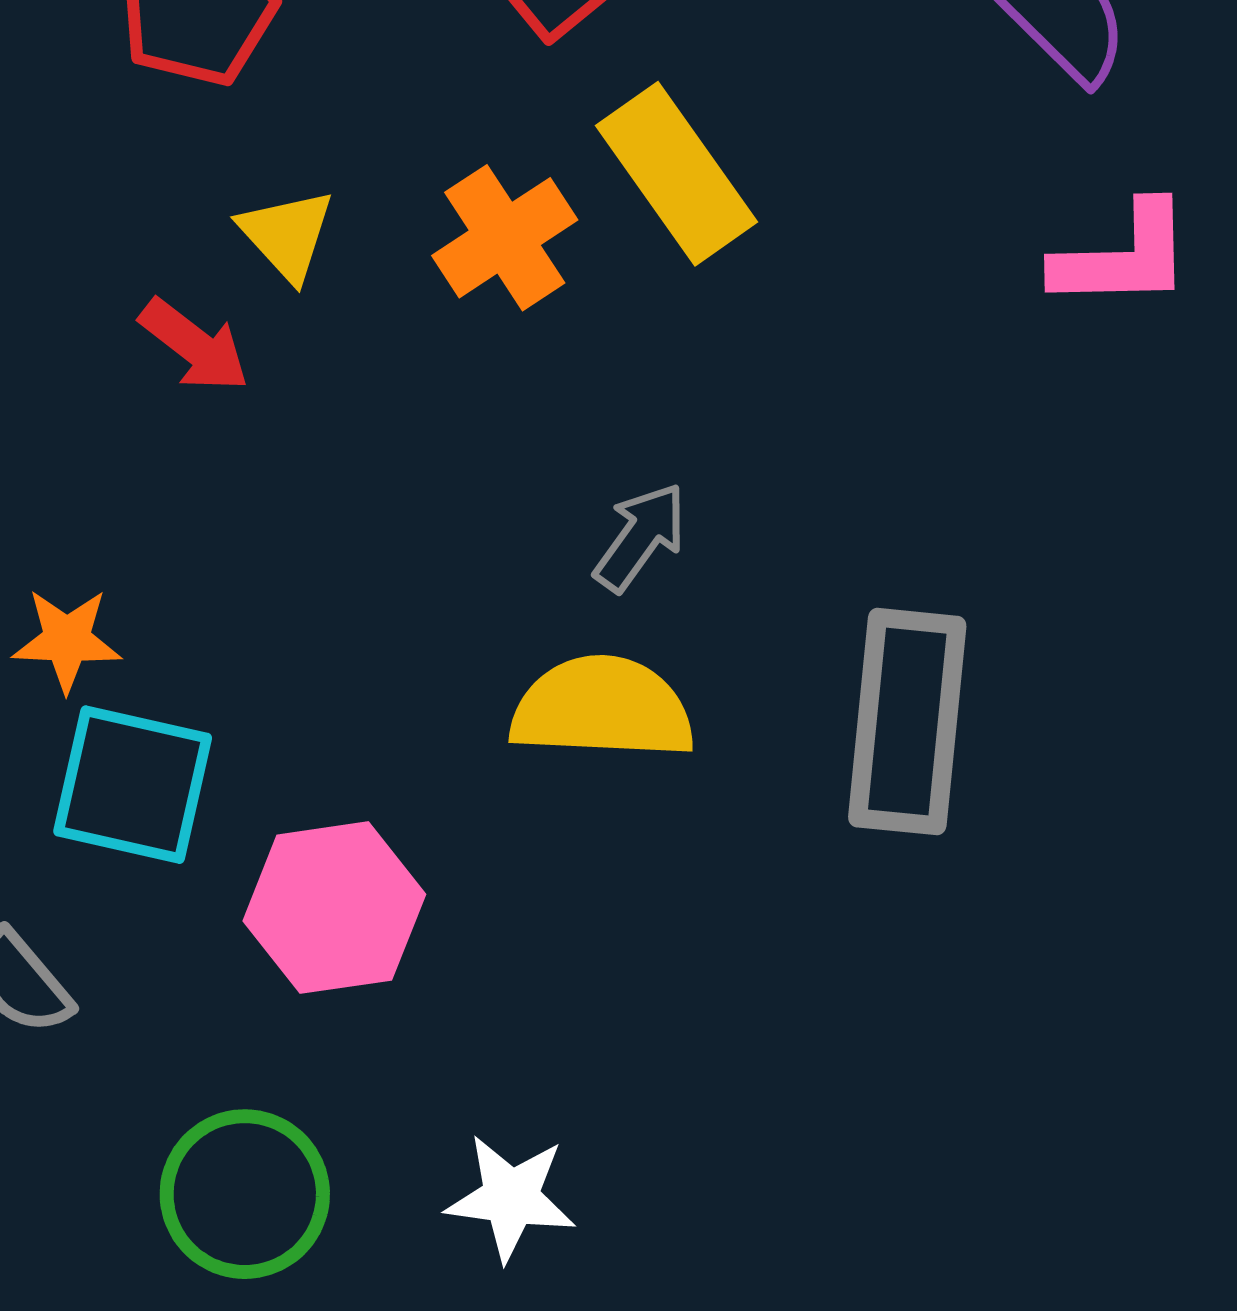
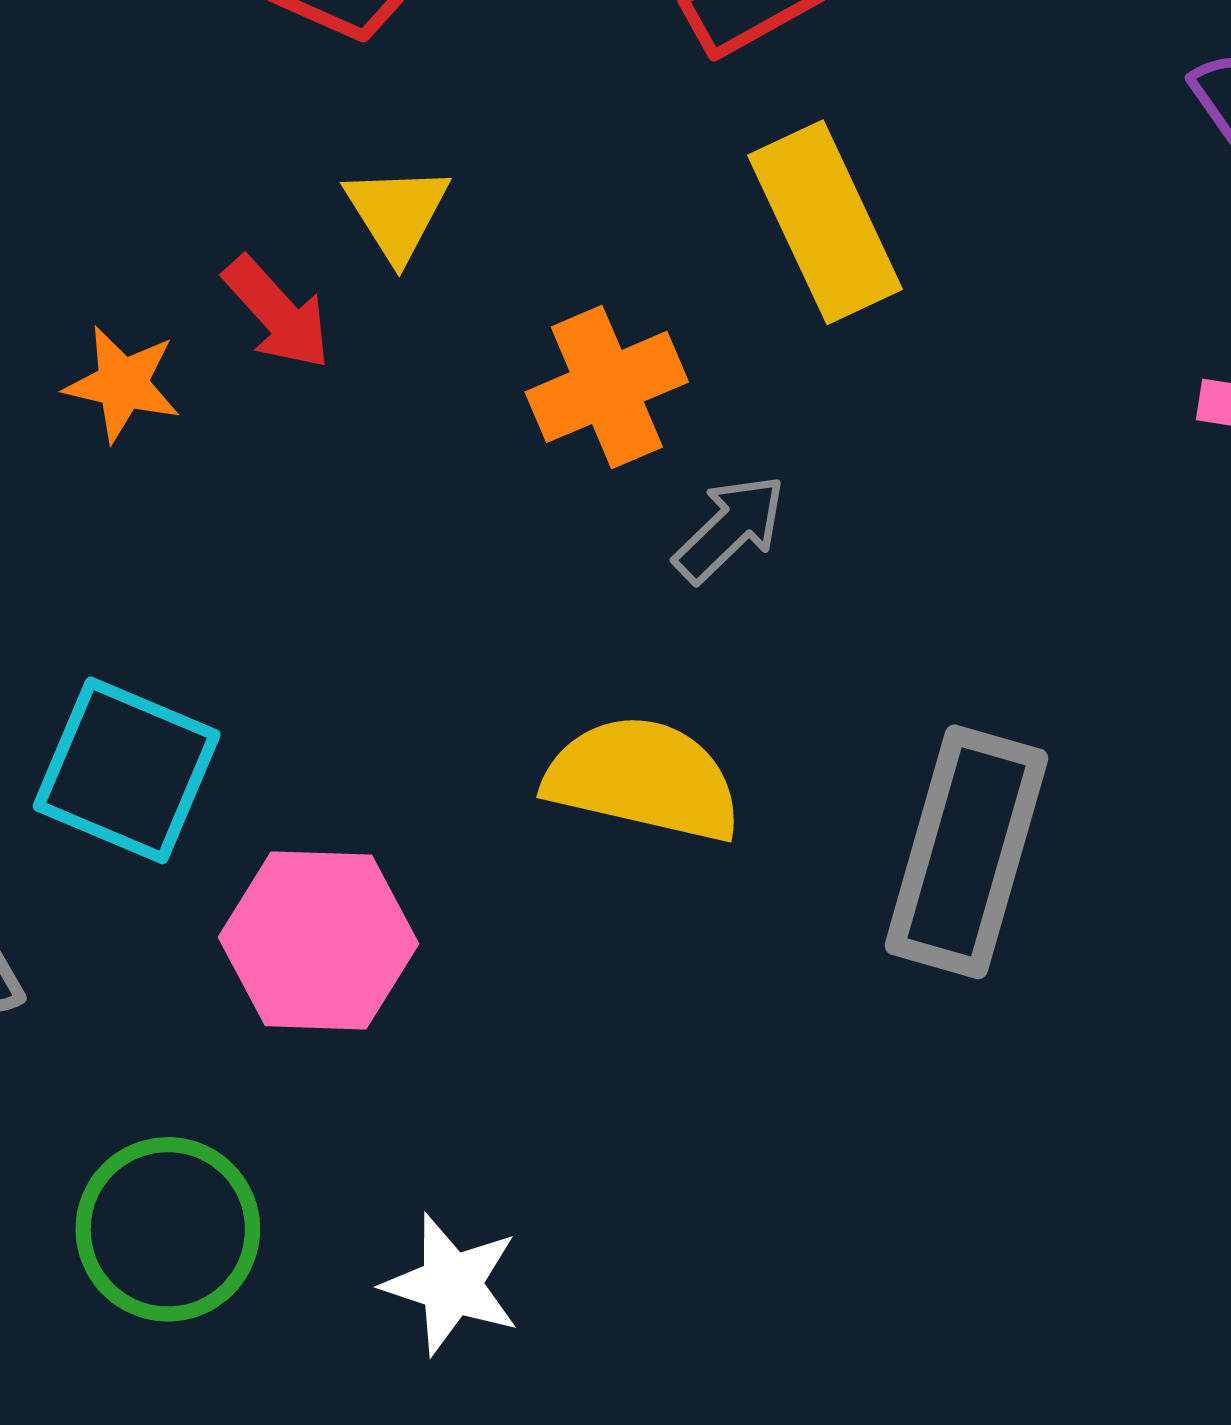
orange cross: (505, 238) -> (607, 387), moved
gray arrow: (640, 537) -> (730, 528), moved
orange star: (67, 640) -> (123, 384), moved

